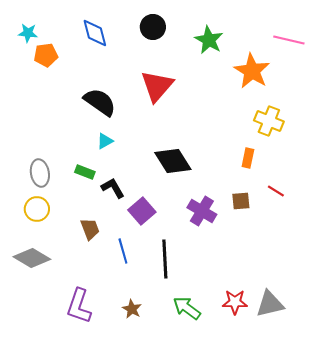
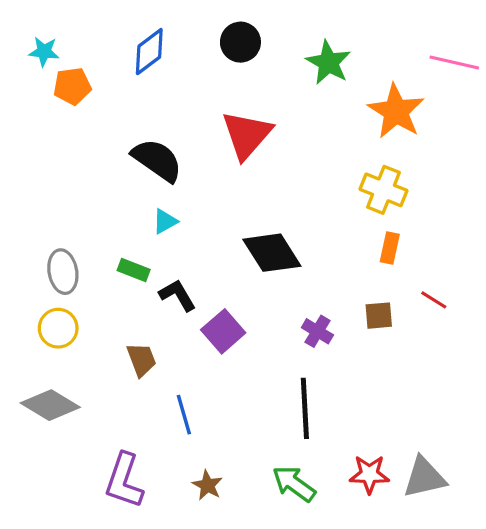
blue diamond: (95, 33) -> (149, 52), turned 68
yellow cross: (269, 121) -> (383, 190), moved
purple cross: (202, 211) -> (317, 331), size x0.7
blue line: (123, 251) -> (184, 415), moved
black line: (165, 259) -> (305, 408), moved

